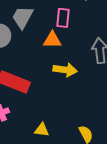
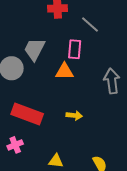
yellow arrow: (65, 70) -> (74, 115), moved, size x0.7

